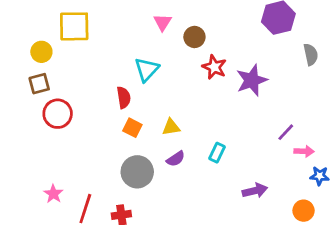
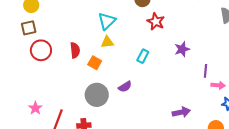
purple star: (252, 80) -> (182, 49), moved, size x0.7
red semicircle: (124, 97) -> (75, 50), moved
yellow triangle: (171, 127) -> (107, 42), moved
purple line: (286, 132) -> (205, 71), turned -40
cyan rectangle: (217, 153) -> (143, 56), moved

